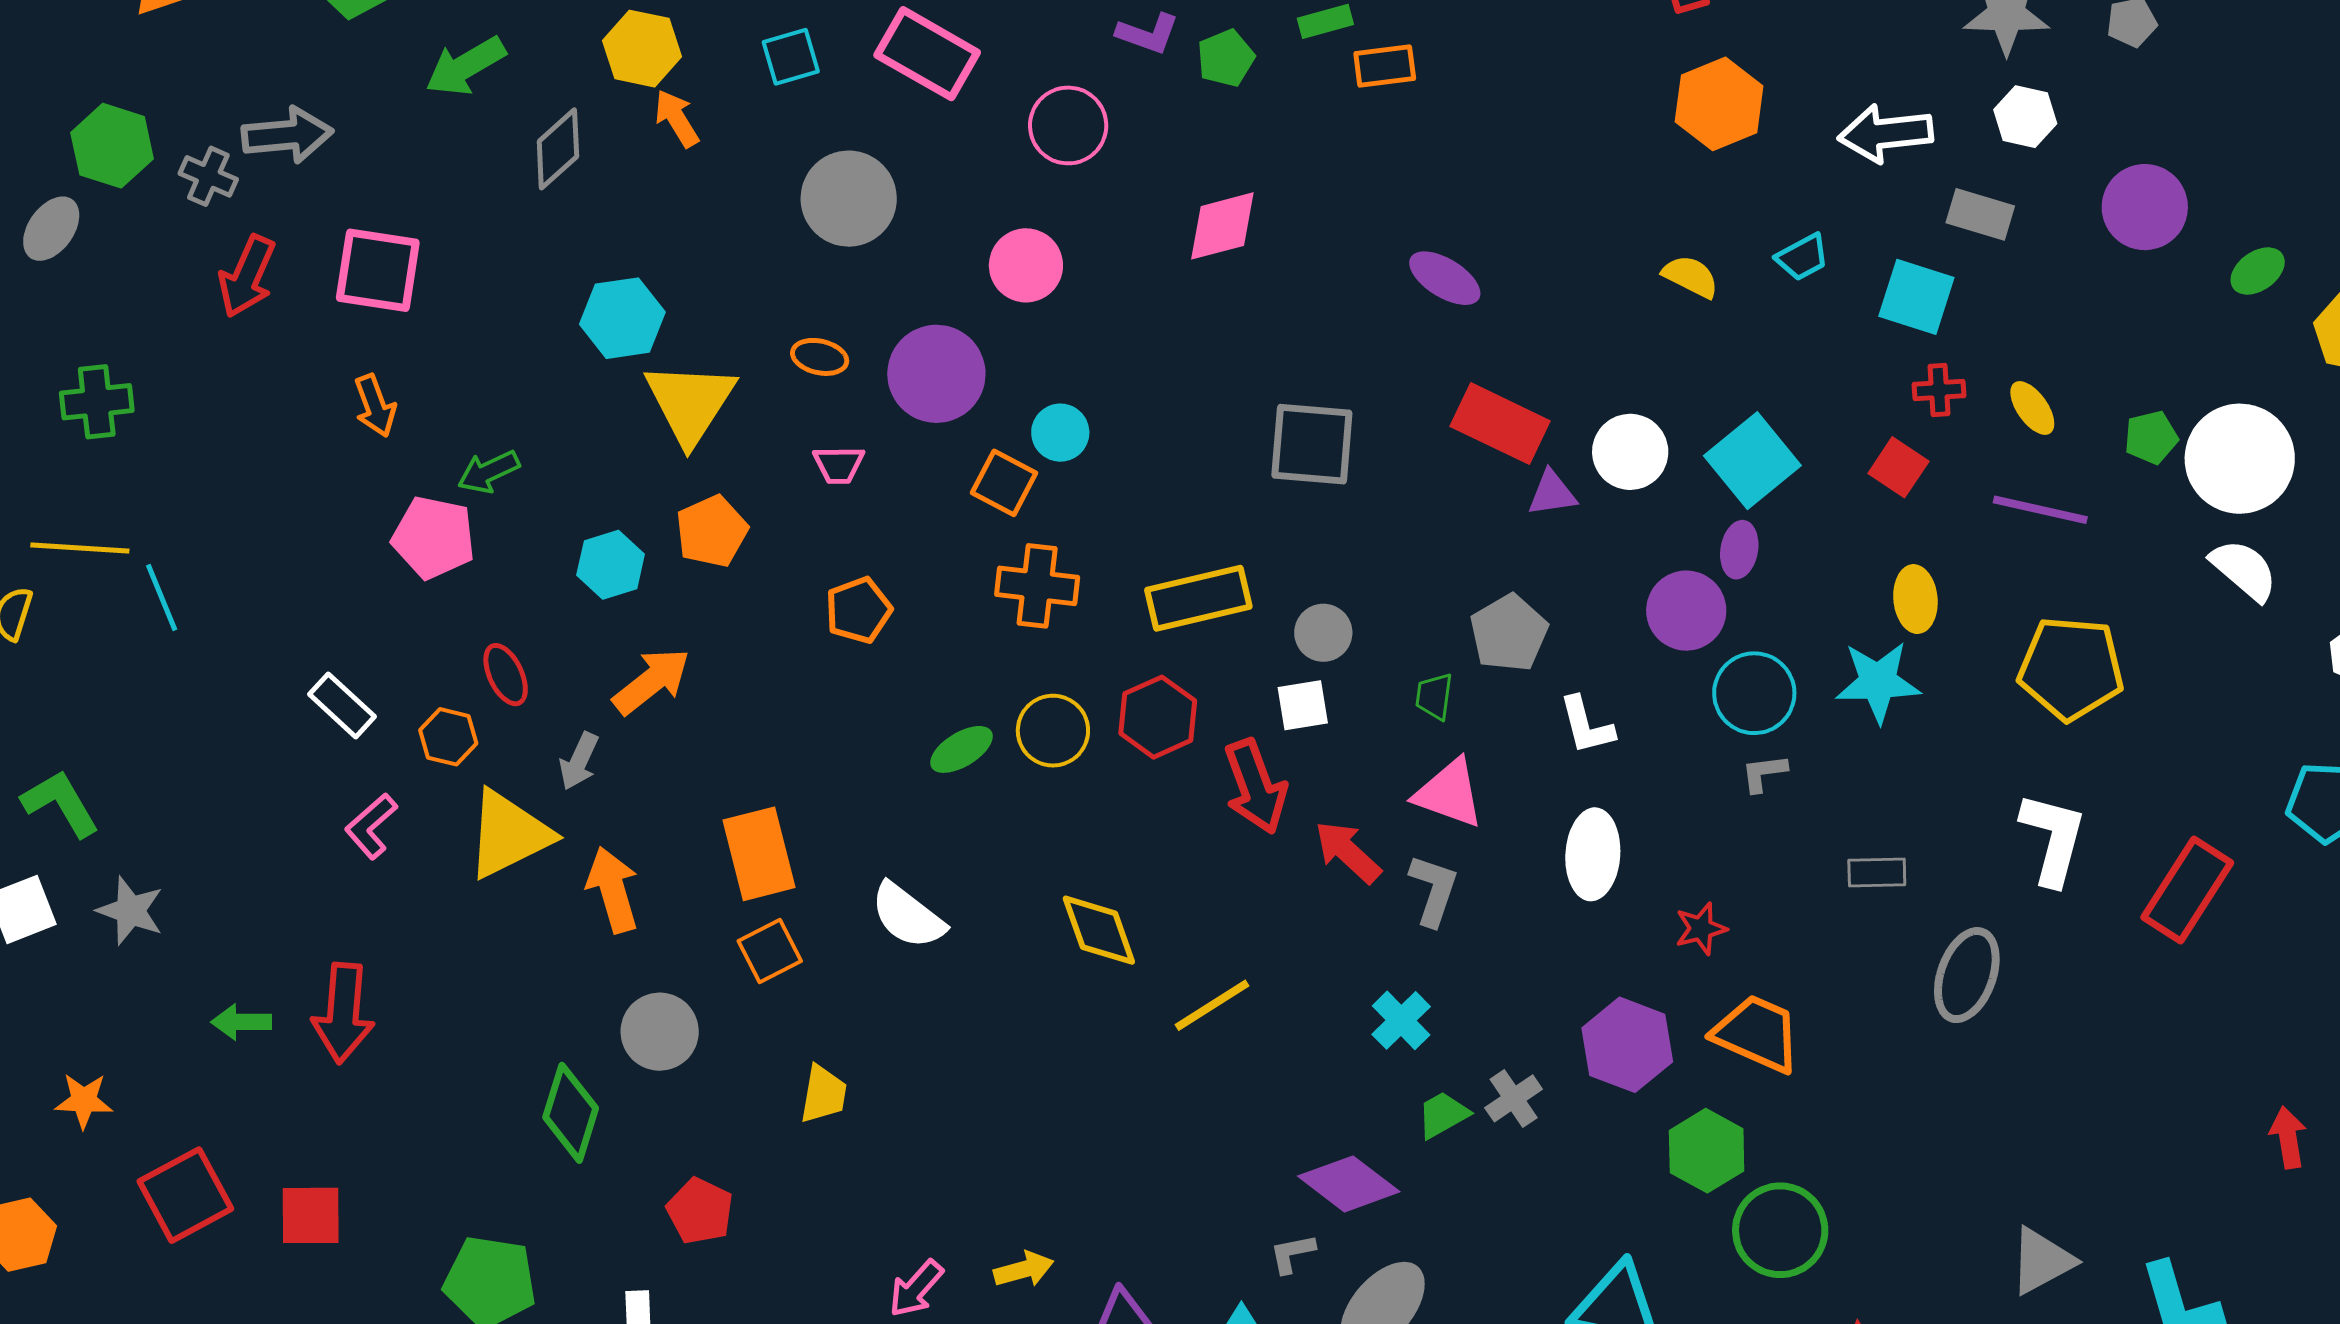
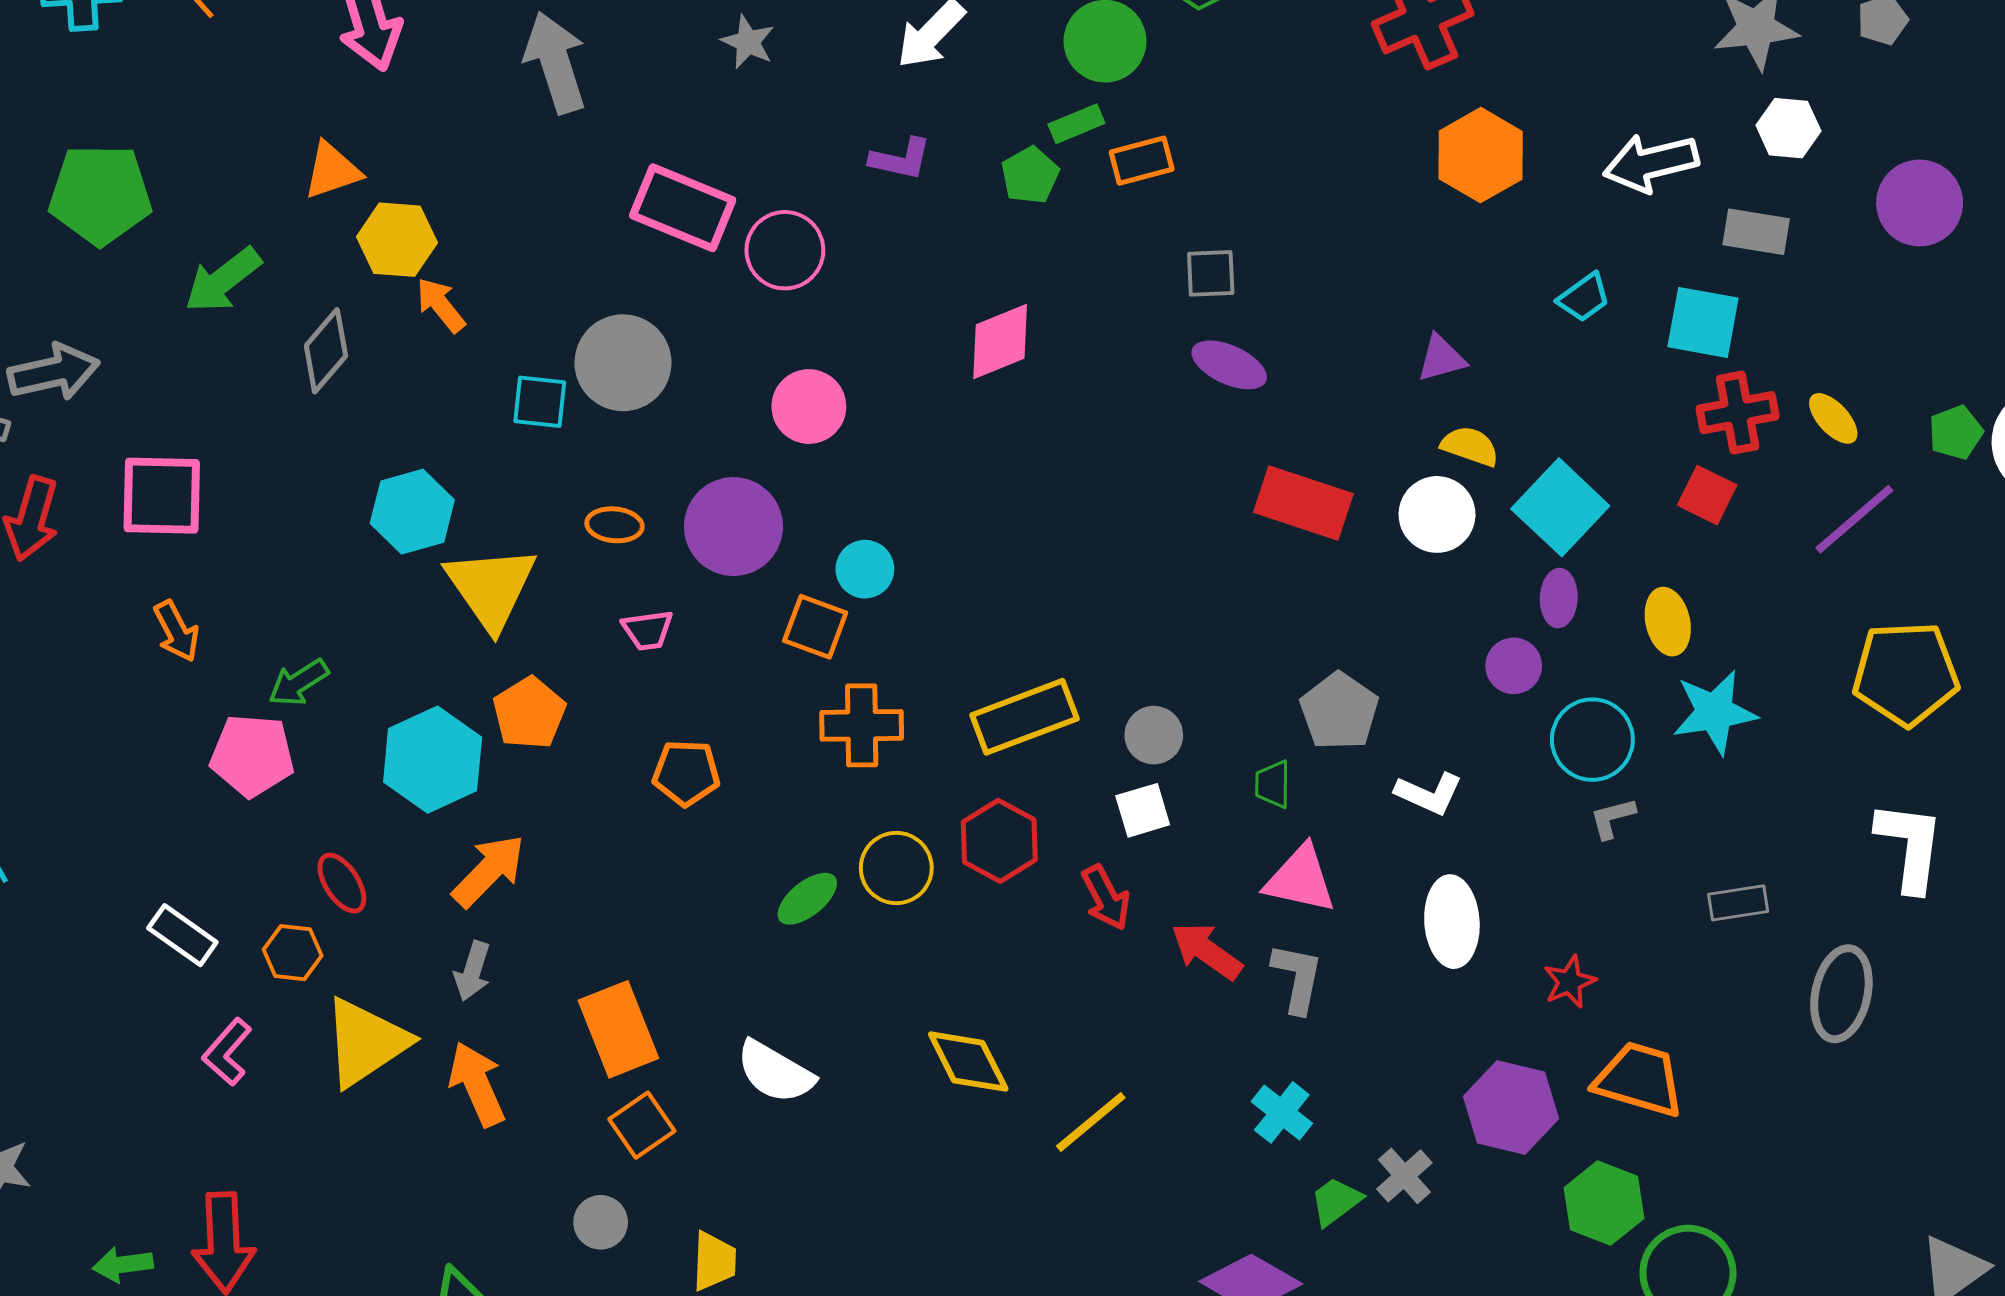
cyan square: (791, 57) -> (540, 402), moved, turned 30
green pentagon: (1226, 58) -> (1030, 175), moved
pink circle: (1068, 125) -> (785, 250), moved
yellow semicircle: (1691, 277) -> (1470, 446), moved
red cross: (1939, 390) -> (1738, 413), size x1.5
gray square: (1312, 444) -> (1211, 273), moved, size x0.6
purple triangle: (1552, 493) -> (1441, 358), moved
purple line: (2040, 510) -> (1854, 519), turned -46
cyan hexagon: (611, 565) -> (433, 760), size x1.5
yellow ellipse: (1915, 599) -> (1668, 622), moved
orange pentagon: (858, 610) -> (686, 773), turned 30
purple circle: (1686, 611) -> (1514, 666), size x0.7
white L-shape: (1586, 725) -> (1429, 794), turned -44
gray arrow: (579, 761) -> (473, 971), moved
red arrow: (1255, 787) -> (1106, 898), size x0.7
gray circle: (660, 1032) -> (601, 1222), moved, size x0.7

